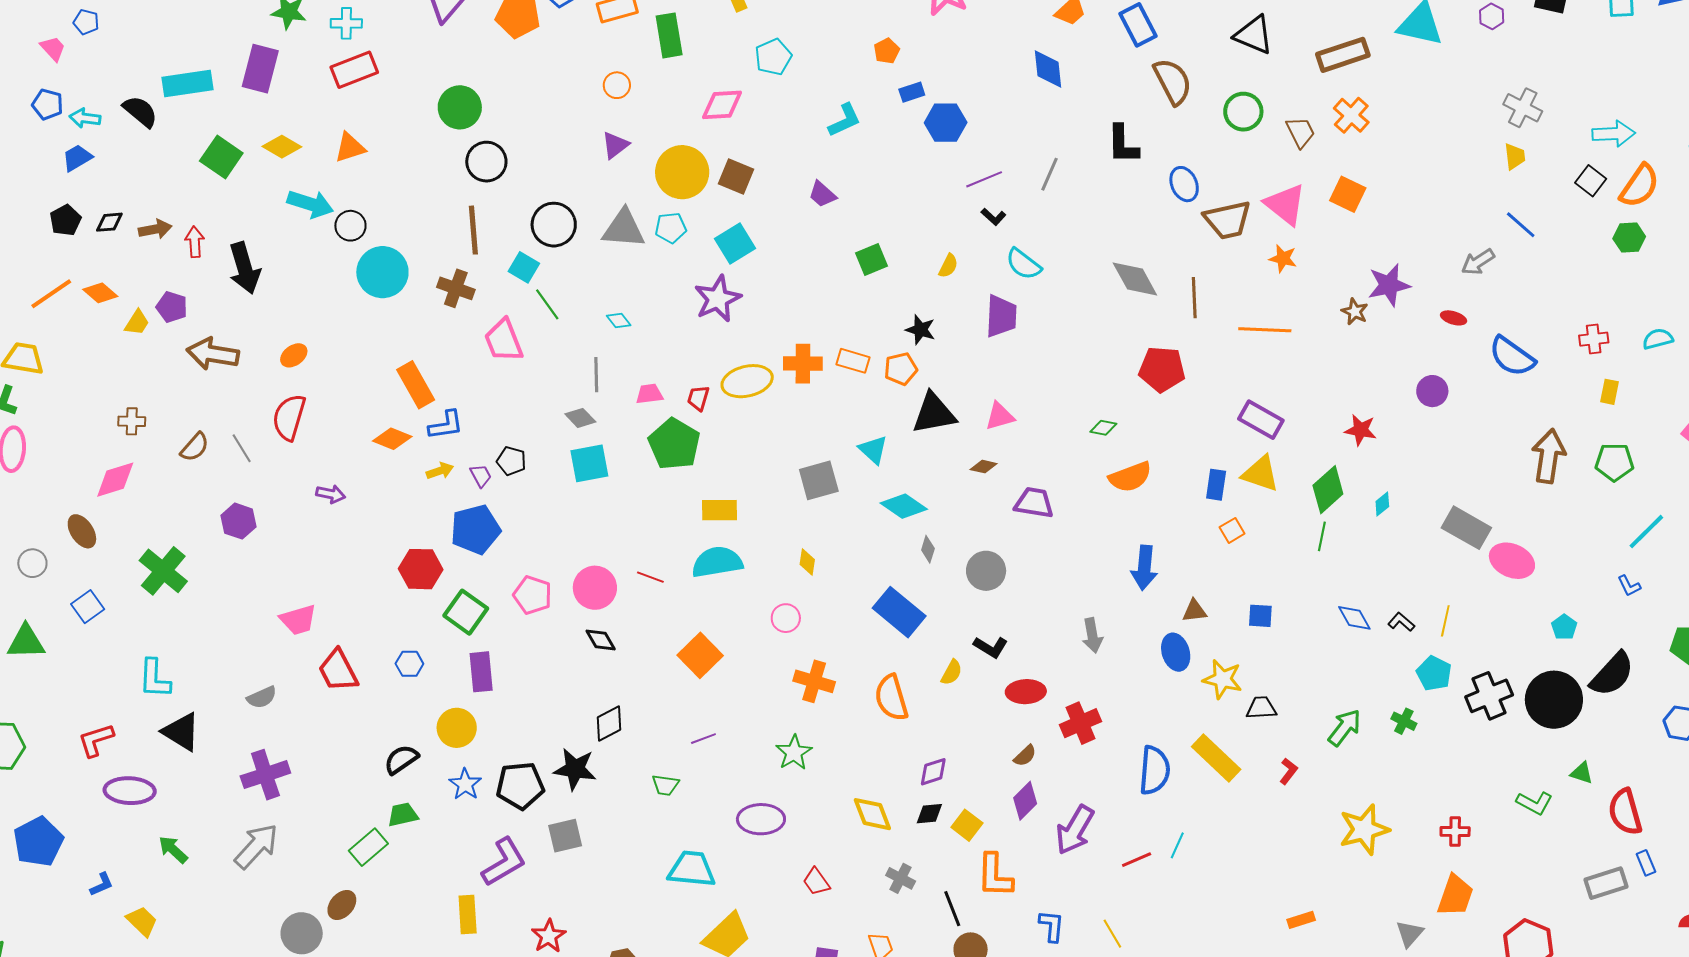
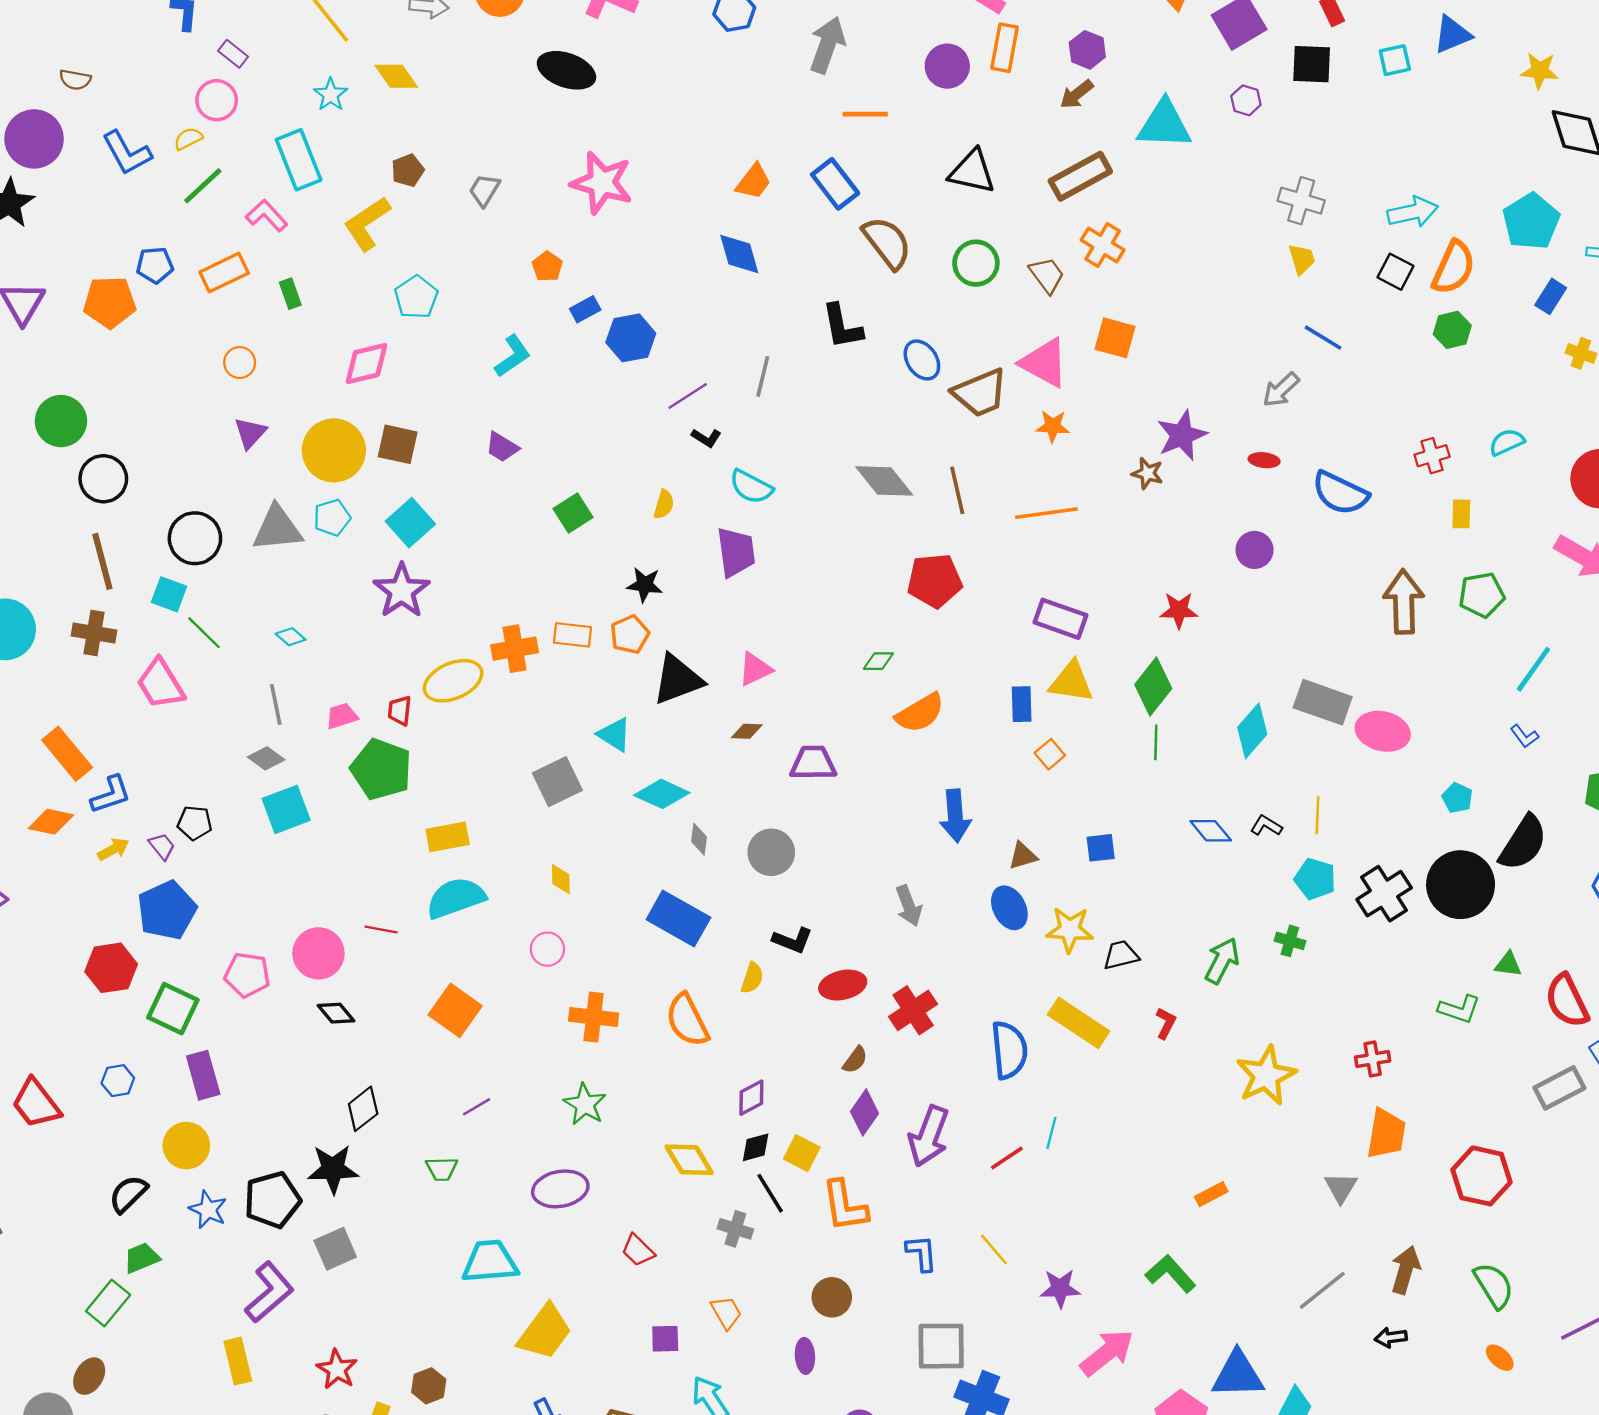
green rectangle: (669, 35) -> (290, 294), size x0.6
cyan diamond: (1382, 504) -> (1252, 731), moved, size x1.8
black line: (952, 909) -> (770, 1193), moved

